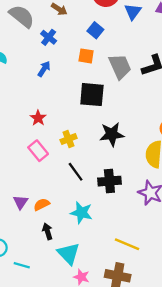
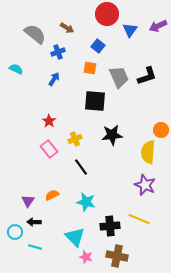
blue cross: (49, 37) -> (58, 52), turned 32
black cross: (109, 181) -> (110, 226), moved
purple triangle: (21, 202) -> (28, 201), moved
black arrow: (47, 231) -> (34, 222), moved, turned -72
yellow line: (127, 244) -> (139, 219), moved

